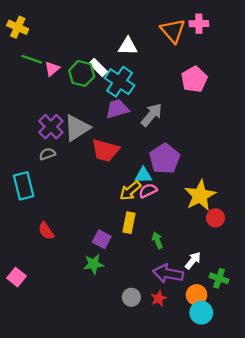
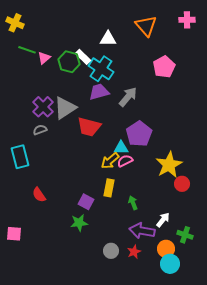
pink cross: (199, 24) -> (187, 20), moved
pink square: (17, 277) -> (14, 234), turned -35

